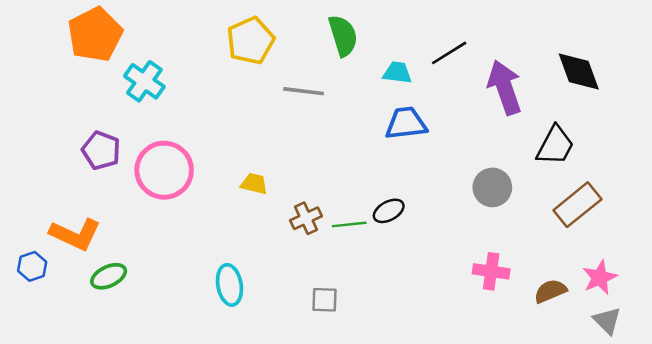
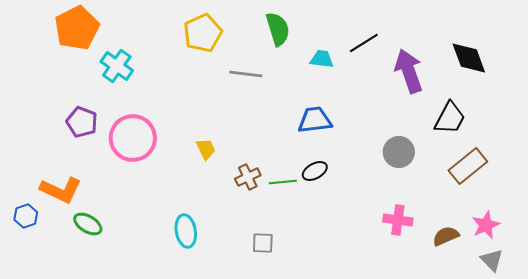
blue trapezoid: (406, 123) -> (315, 120), moved
yellow trapezoid: (254, 184) -> (206, 149), turned 50
green ellipse: (109, 276) -> (88, 224), turned 56

